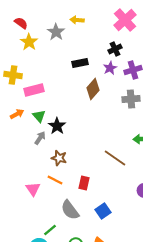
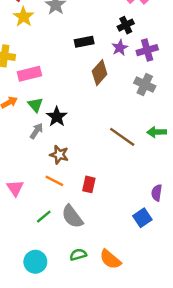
gray cross: (131, 99) -> (145, 85), turned 30
brown line: (115, 158) -> (122, 137), moved
pink triangle: (33, 189) -> (15, 188), moved
blue square: (103, 211) -> (142, 218), moved
green line: (50, 230) -> (44, 217), moved

